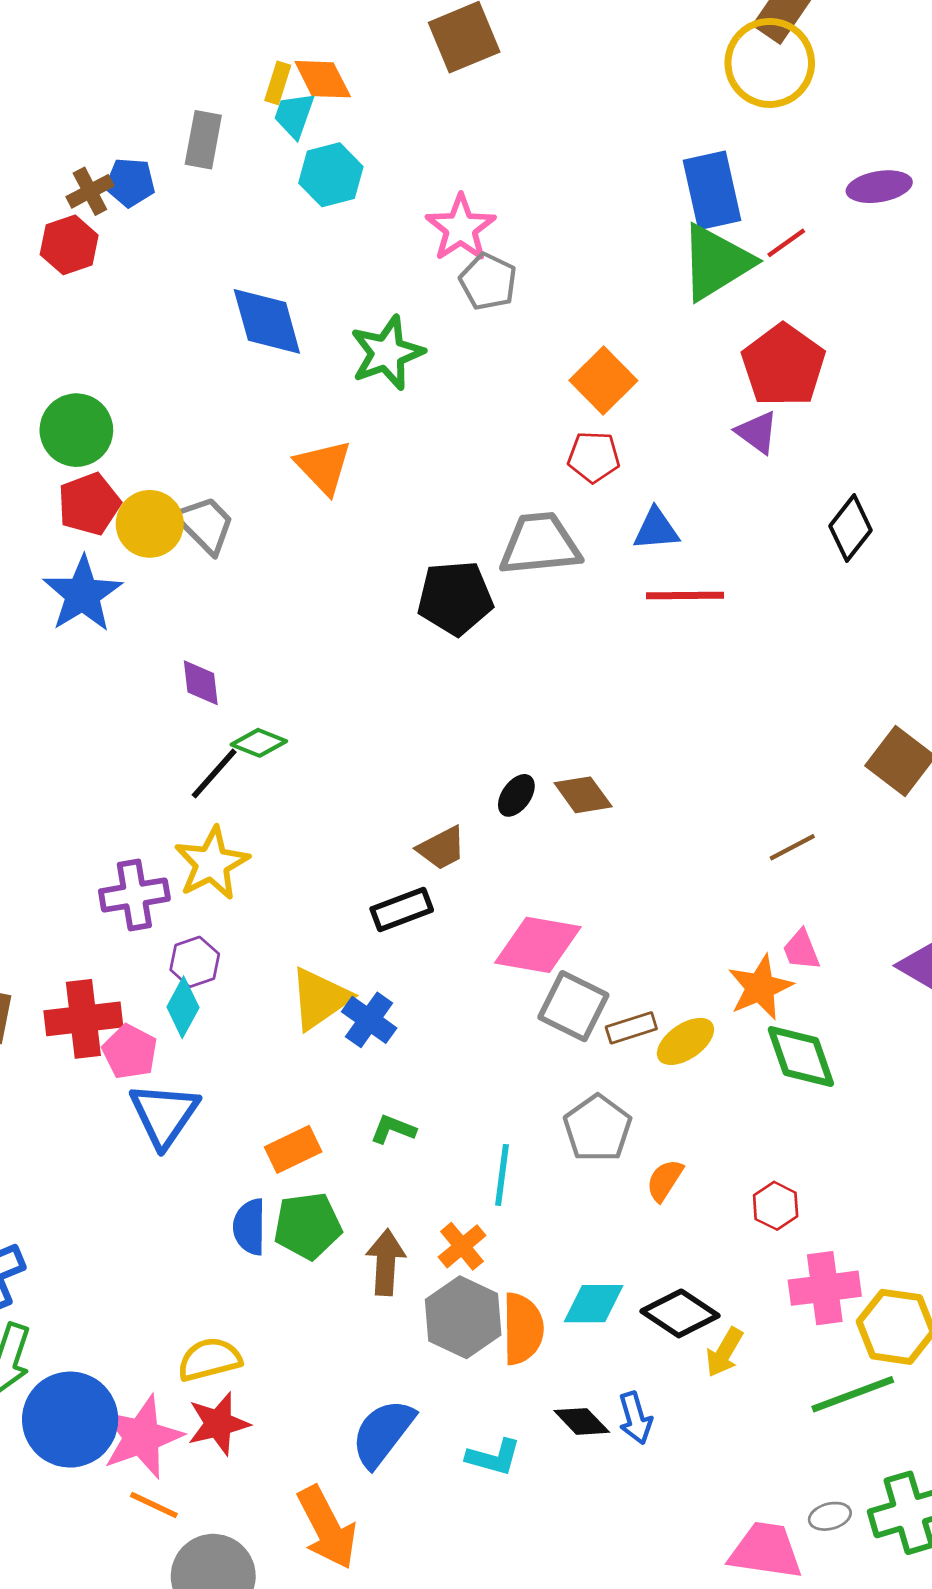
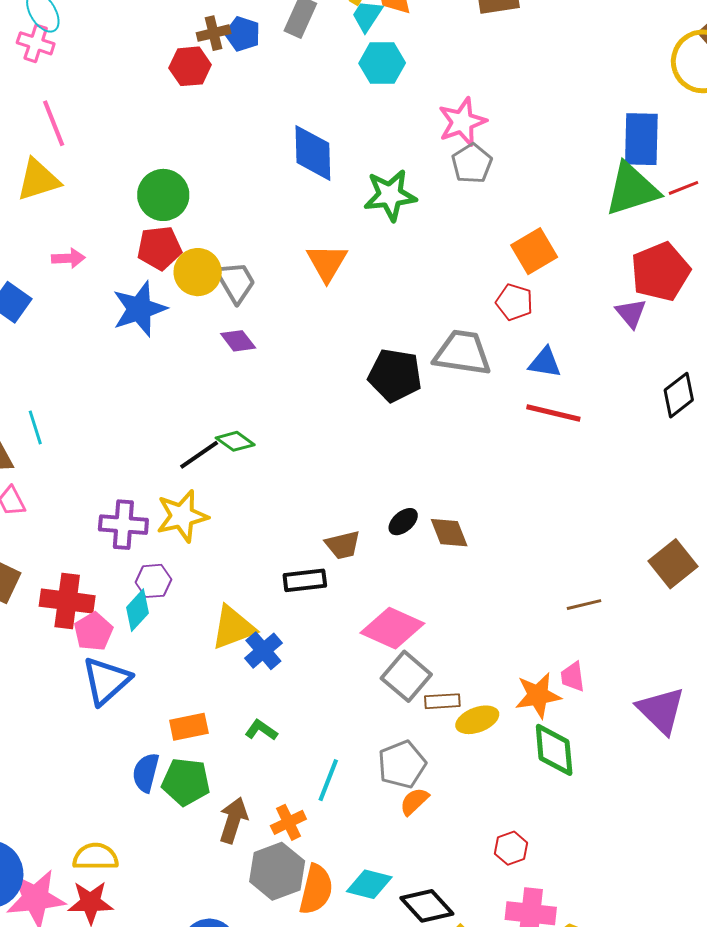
purple diamond: (201, 683) -> (238, 341), moved, turned -45
orange semicircle: (665, 1180) -> (414, 801), moved

